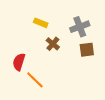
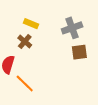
brown cross: (53, 44) -> (25, 41), moved

